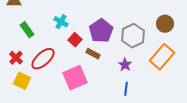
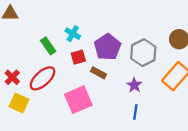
cyan cross: (61, 22) -> (73, 34), moved
green rectangle: (27, 30) -> (48, 46), moved
red square: (75, 40) -> (78, 57), turned 32

